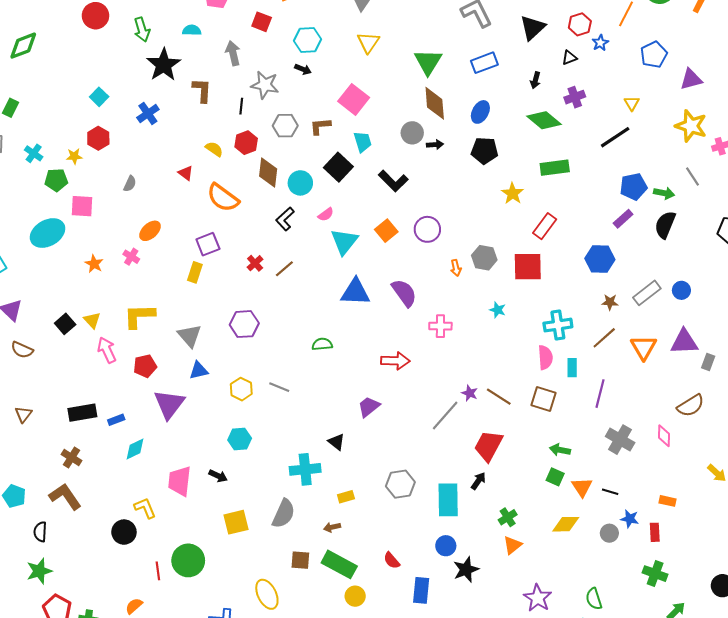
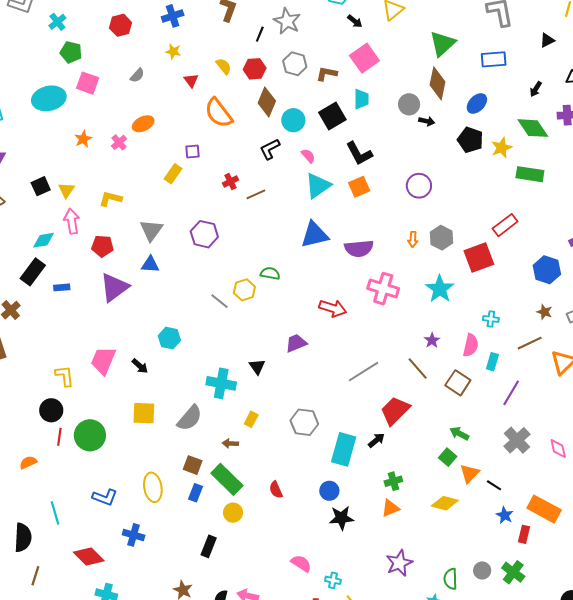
black triangle: (533, 28) -> (547, 40), size x0.6
black arrow: (303, 69) -> (355, 21), moved
yellow star: (74, 156) -> (173, 51), moved
black L-shape: (393, 181) -> (359, 153), moved
yellow star: (513, 193) -> (502, 148), moved
pink semicircle: (326, 214) -> (308, 156), turned -112
purple circle: (427, 229) -> (419, 186), moved
purple square: (208, 244) -> (193, 151), size x0.7
red square: (528, 267) -> (479, 257), turned -36
blue triangle: (355, 292) -> (314, 235), turned -32
purple semicircle: (404, 293) -> (359, 248), turned 104
cyan star: (498, 310) -> (440, 289), size x1.8
yellow L-shape: (139, 316) -> (111, 199), size x0.7
cyan cross: (558, 325) -> (491, 319), size x0.6
pink cross: (440, 326) -> (383, 289), size x1.4
yellow hexagon: (241, 389) -> (244, 290), moved
purple star: (470, 393) -> (432, 340), moved
black rectangle: (82, 413) -> (33, 272), turned -60
pink diamond: (664, 436) -> (558, 449), turned -30
cyan diamond: (135, 449) -> (44, 240), moved
yellow rectangle: (346, 497) -> (251, 419), turned -63
orange rectangle: (668, 501) -> (544, 509), size x2.0
black circle: (124, 532) -> (51, 410), moved
gray circle: (609, 533) -> (482, 570), moved
blue rectangle: (421, 590) -> (196, 493), moved, size x0.7

